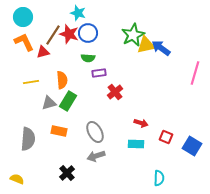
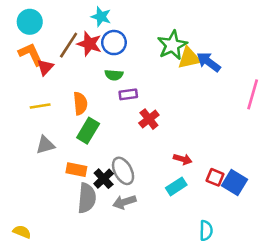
red triangle: (43, 52) -> (45, 67), moved, turned -32
gray triangle: (49, 103) -> (45, 145), moved
gray semicircle: (28, 139) -> (87, 198), moved
cyan rectangle: (136, 144) -> (176, 186), turned -35
blue square: (192, 146) -> (235, 183), moved
black cross: (67, 173) -> (104, 179), moved

